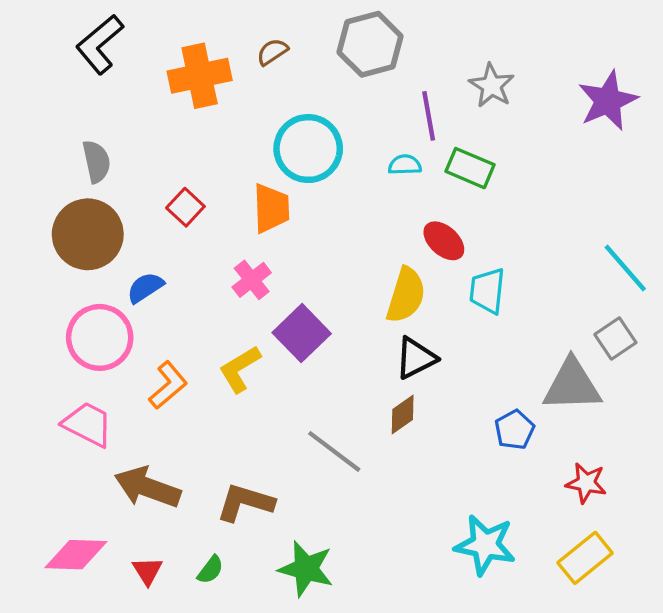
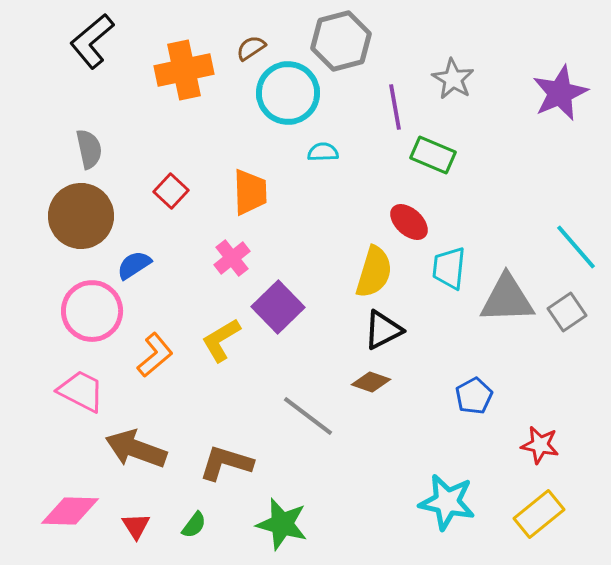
cyan circle: (308, 149) -> (288, 93), moved
cyan semicircle: (405, 165) -> (323, 152), moved
gray triangle: (572, 385) -> (507, 299), moved
brown diamond: (403, 415) -> (371, 382), turned 54

